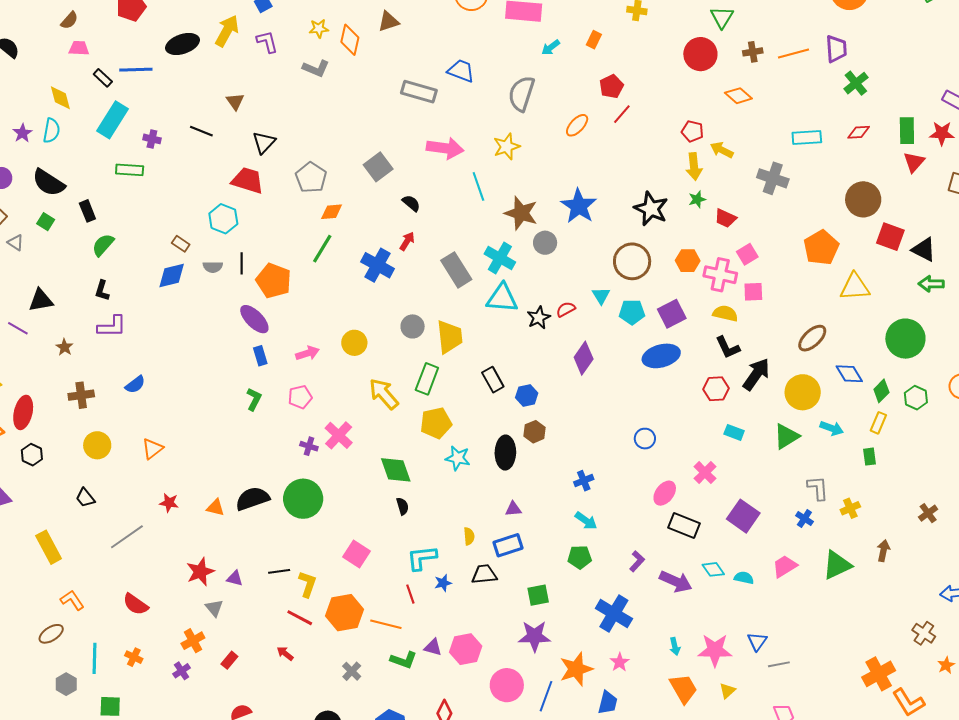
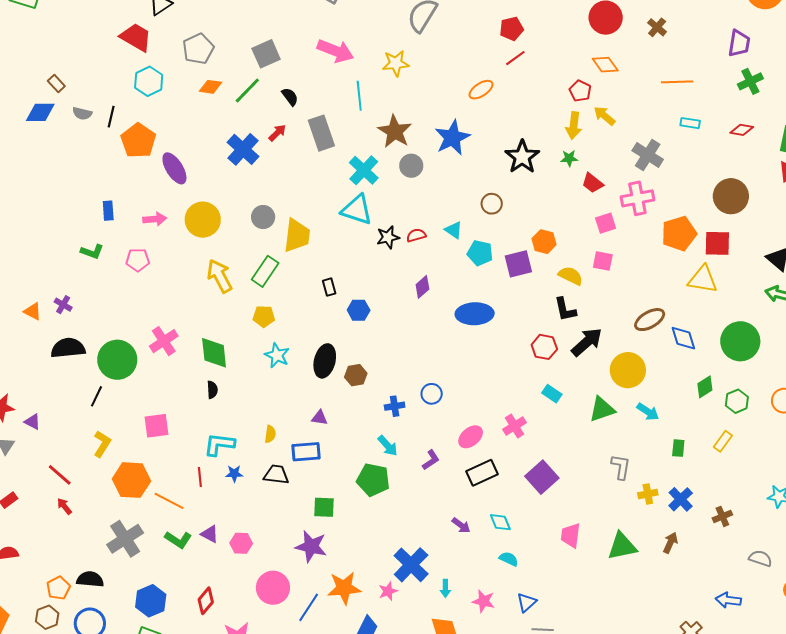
brown cross: (753, 52) -> (657, 27), turned 36
orange line: (794, 54) -> (677, 82), moved
orange diamond: (738, 96) -> (605, 65), moved
orange ellipse: (577, 125) -> (481, 90), moved
cyan rectangle: (807, 137) -> (690, 123), size x0.7
cyan hexagon: (223, 219) -> (149, 81), moved
red square: (890, 237) -> (717, 243), moved, turned -32
green line: (322, 249) -> (247, 91), moved
brown circle: (632, 261) -> (492, 204), size x0.6
orange hexagon: (688, 261) -> (544, 242), moved
gray rectangle: (456, 270) -> (321, 133), moved
pink cross: (720, 275) -> (637, 198), moved, turned -36
cyan triangle: (601, 296) -> (454, 230), turned -36
purple ellipse: (254, 319) -> (174, 168), moved
yellow circle: (354, 343) -> (203, 220), size x1.4
blue ellipse: (661, 356) -> (475, 314), moved
purple diamond: (584, 358) -> (422, 287), size x0.7
blue diamond: (849, 374) -> (683, 338), moved
black rectangle: (493, 380) -> (329, 287), size x0.7
green L-shape: (254, 399) -> (92, 252), turned 70
yellow pentagon: (436, 423) -> (264, 316), size x0.7
yellow rectangle: (878, 423) -> (723, 441), moved
brown hexagon: (534, 432) -> (356, 375), moved
pink cross: (339, 435) -> (164, 341), moved
blue circle: (645, 439) -> (432, 394), moved
purple cross: (309, 446) -> (63, 305), moved
orange triangle: (215, 508) -> (33, 311), moved
blue cross: (804, 519) -> (681, 499), moved, size x1.4
black rectangle: (684, 525) -> (482, 473), turned -60
pink square: (356, 554) -> (157, 426), turned 36
green pentagon: (580, 557) -> (373, 480), size x1.4
purple L-shape: (637, 561) -> (431, 460), moved
pink trapezoid: (785, 566) -> (571, 535), turned -64
black line: (279, 571) -> (97, 396), moved, turned -70
cyan semicircle: (744, 578) -> (509, 559), moved
purple arrow: (676, 581) -> (461, 525), size x0.6
blue cross: (614, 614) -> (411, 565), moved
red line: (300, 618) -> (60, 475), moved
pink hexagon: (466, 649) -> (241, 543), size x0.7
pink star: (715, 650) -> (484, 601), size x0.7
gray cross: (352, 671) -> (125, 539), size x1.8

